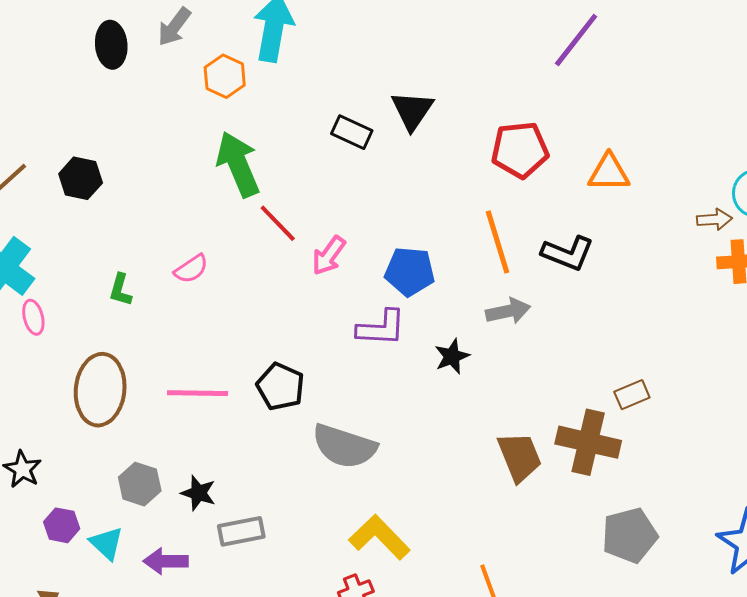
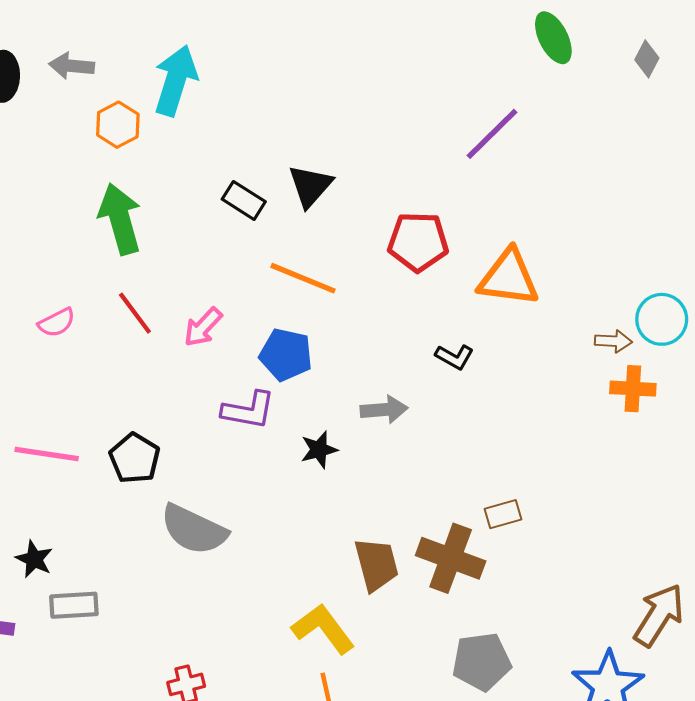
gray arrow: (174, 27) -> (72, 66), turned 51
orange triangle: (609, 173) -> (509, 278), size x1.4
red line: (278, 223) -> (135, 313), moved
orange line: (497, 242) -> (303, 278), moved, turned -58
black L-shape: (568, 253) -> (454, 357), size x0.7
yellow L-shape: (379, 537) -> (323, 629), moved

